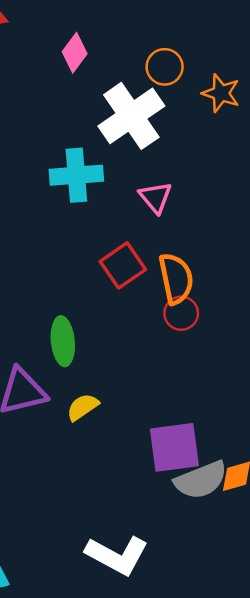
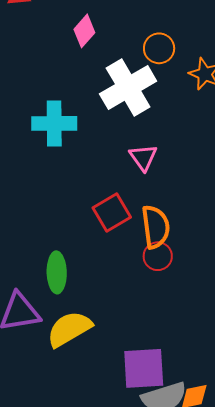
cyan cross: (76, 175) -> (54, 123), moved
yellow semicircle: (83, 407) -> (69, 329), size x1.6

